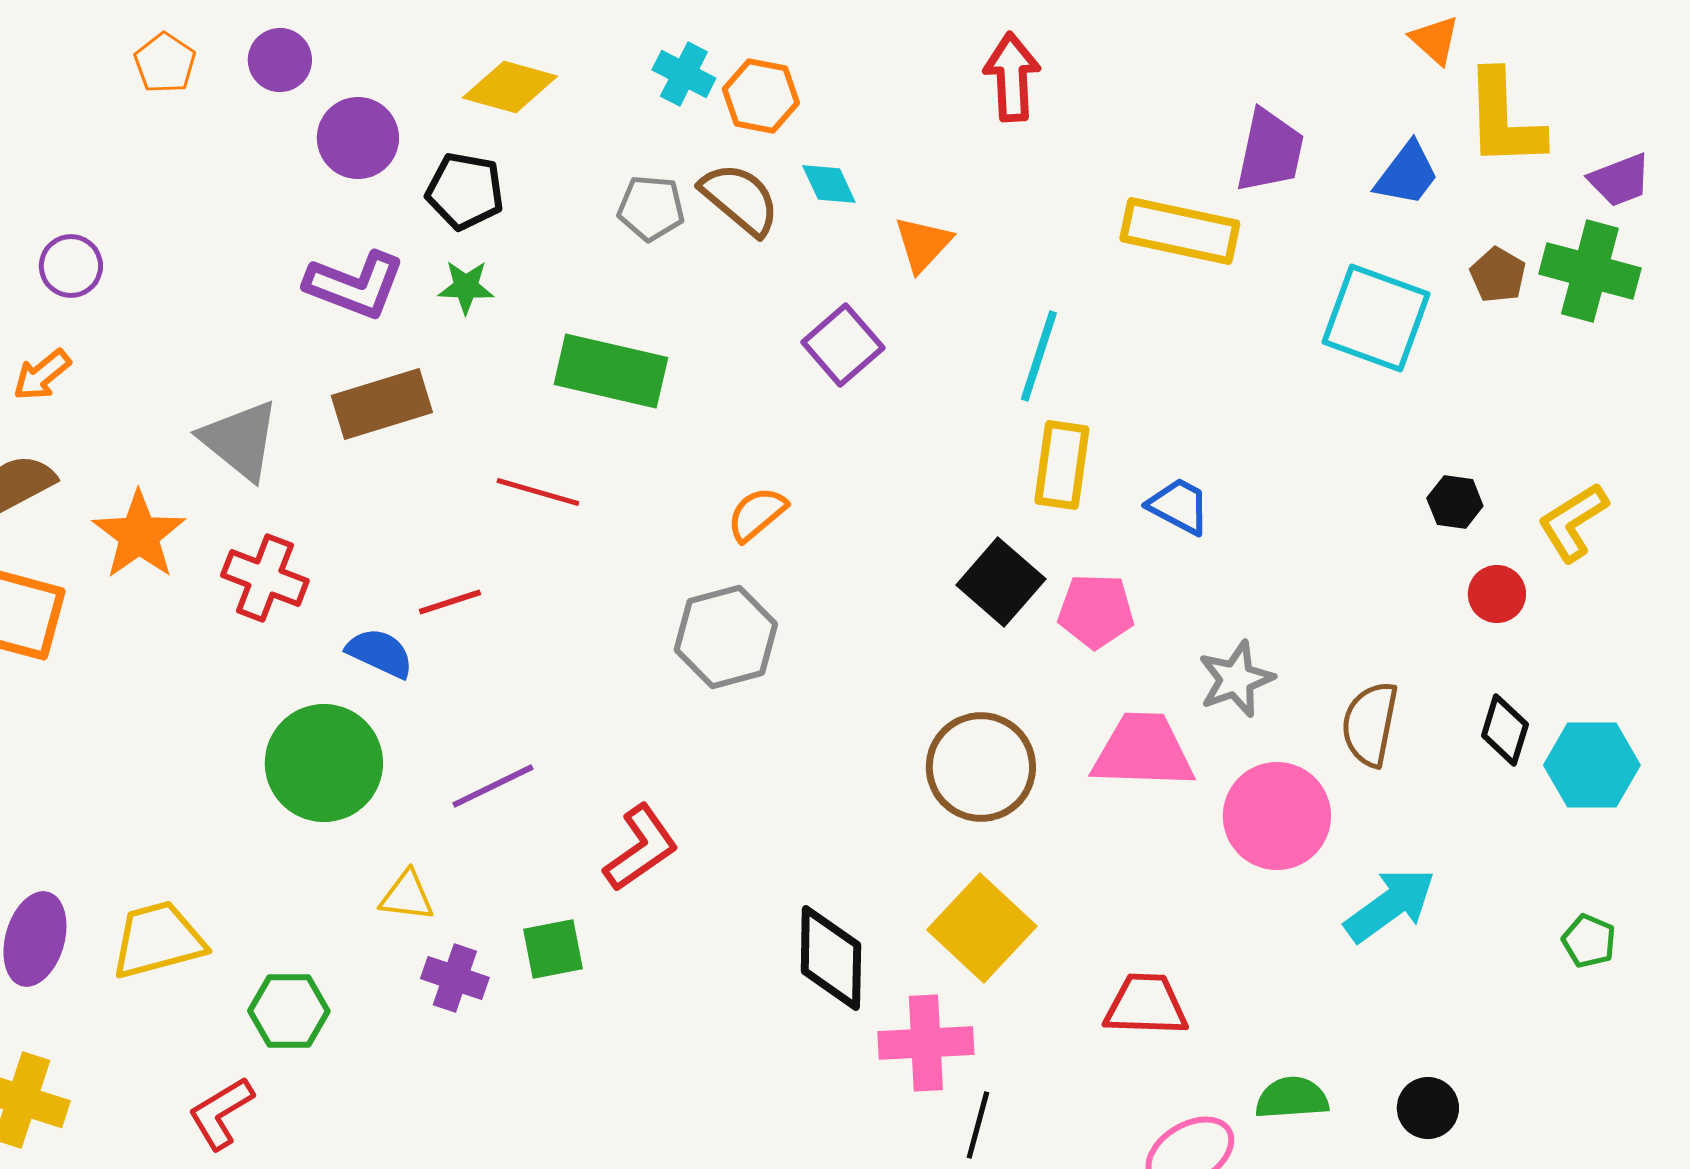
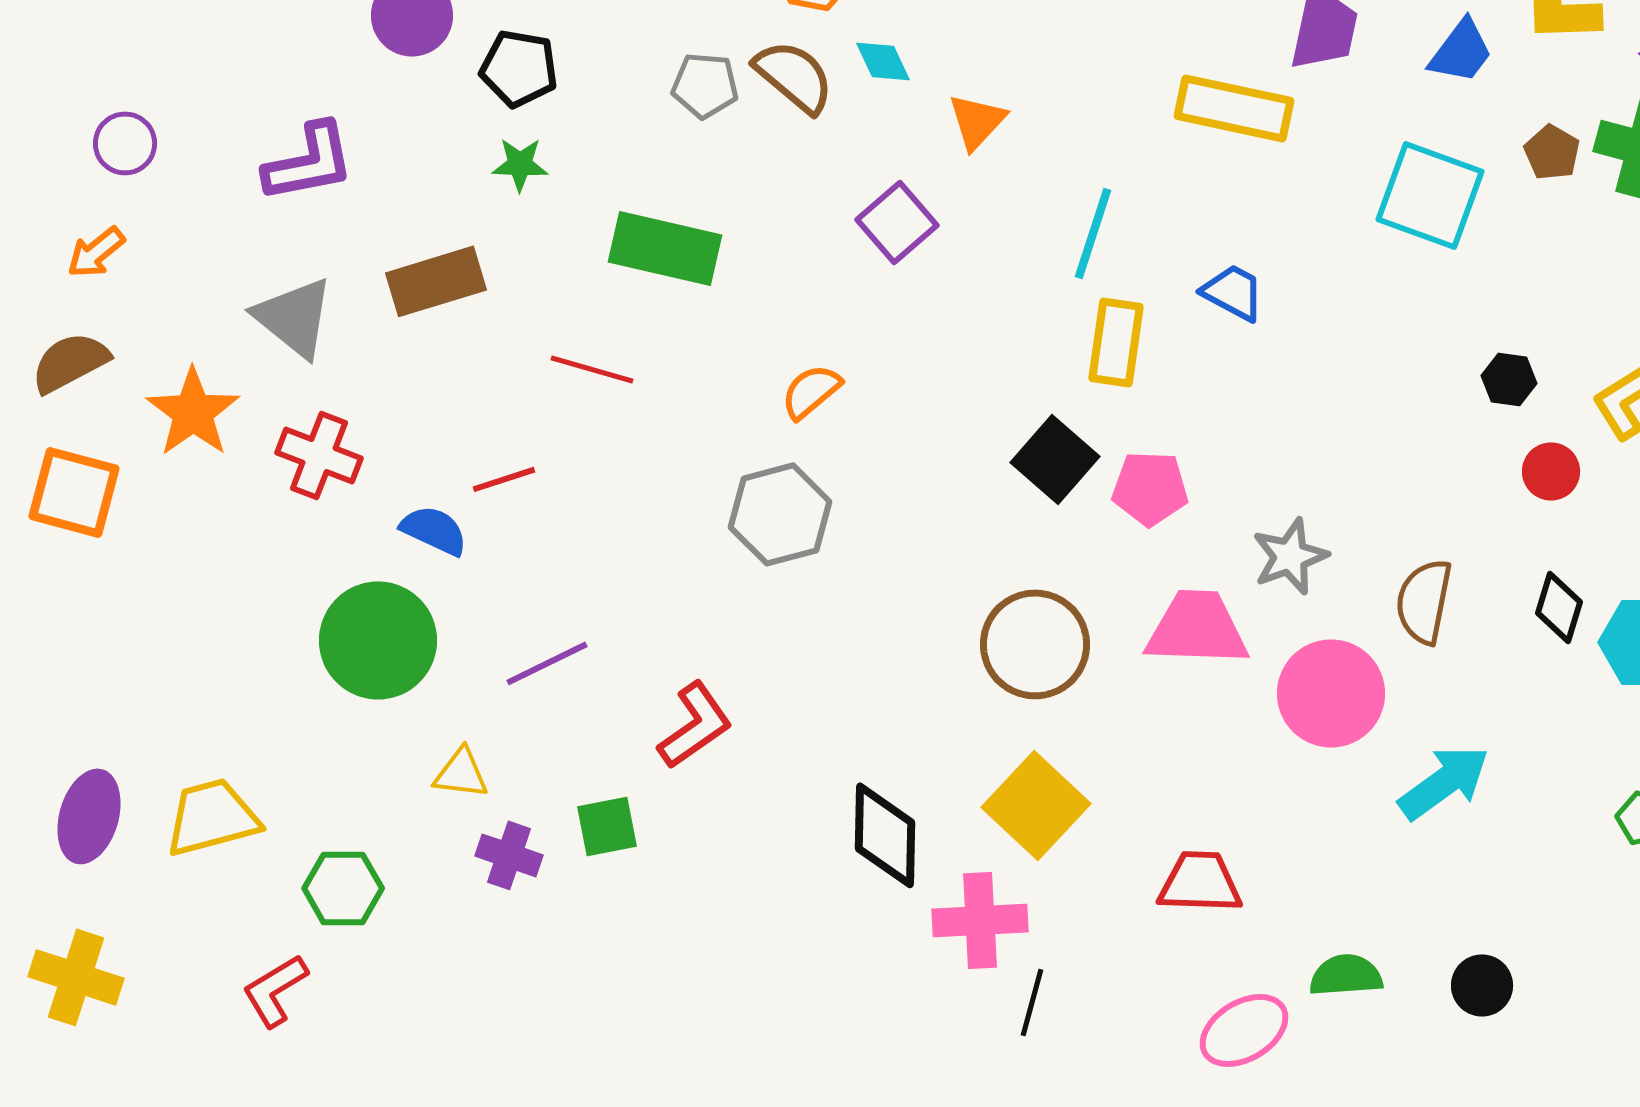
purple L-shape: (355, 285) -> (309, 162), moved, turned -32
blue trapezoid: (1179, 506) -> (1233, 292), moved

